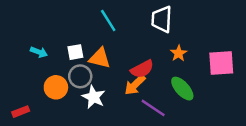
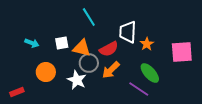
white trapezoid: (162, 19) -> (128, 32), moved
red semicircle: (142, 69) -> (109, 49), moved
gray circle: (80, 76) -> (89, 63), moved
purple line: (153, 108) -> (139, 89), moved

